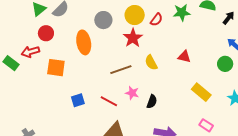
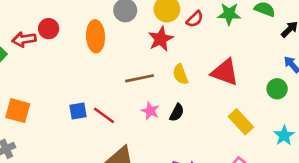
red circle: (46, 33) -> (49, 29), moved
red triangle: (184, 57) -> (225, 72), size x1.6
orange square: (56, 68) -> (18, 111), moved
red line: (109, 101) -> (104, 115), moved
black semicircle: (152, 102) -> (177, 113), moved

